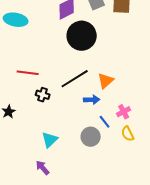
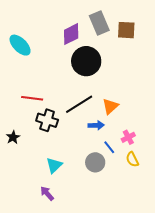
cyan ellipse: (16, 20) -> (20, 45), turned 35
black cross: (43, 95) -> (47, 120), size x1.5

